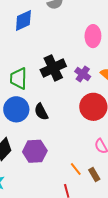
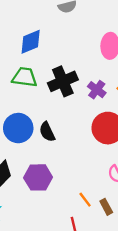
blue diamond: (23, 20) -> (31, 42), moved
green trapezoid: (19, 78) -> (25, 77), moved, turned 95

